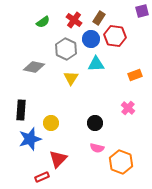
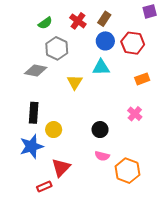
red hexagon: (115, 36) -> (133, 43), moved
blue circle: (91, 39) -> (105, 41), moved
gray hexagon: (66, 49) -> (57, 48), moved
black rectangle: (21, 110) -> (34, 113), moved

